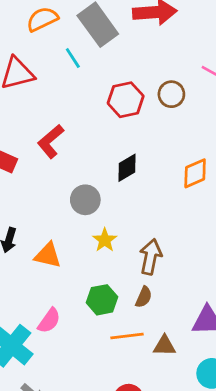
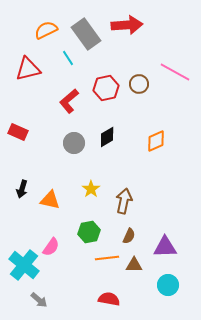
red L-shape: (51, 141) -> (69, 101), moved
gray circle: (85, 200) -> (74, 143), moved
brown semicircle: (144, 297) -> (129, 236), moved

